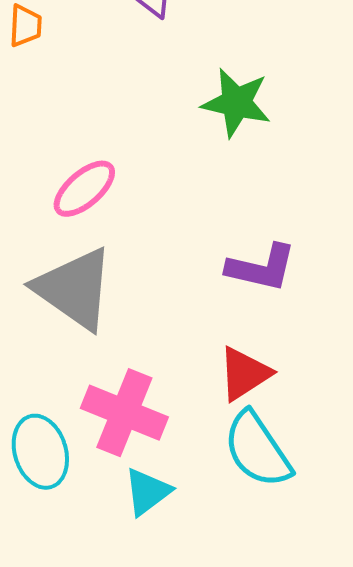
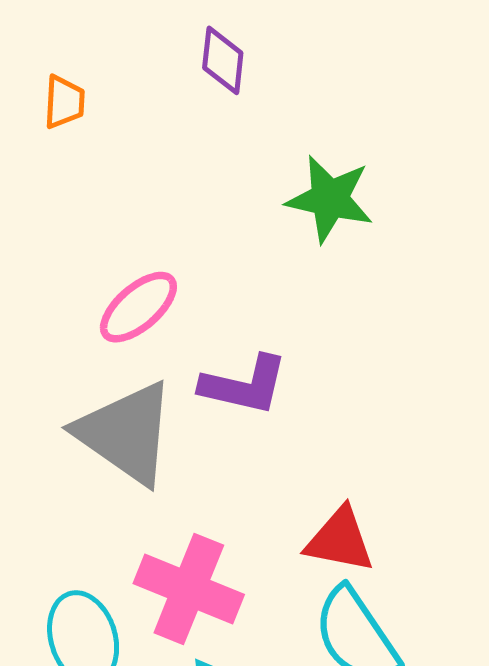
purple L-shape: (261, 268) -> (244, 385), moved
red triangle: (244, 374) -> (340, 540), turned 44

